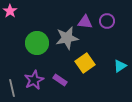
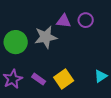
yellow square: (85, 63) -> (64, 79), moved
cyan triangle: (120, 66) -> (101, 76), moved

